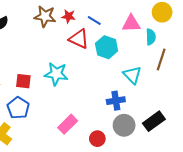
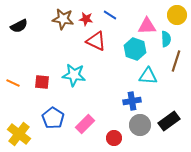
blue line: (94, 20) -> (110, 15), moved
cyan hexagon: (107, 47) -> (135, 49), moved
cyan triangle: (132, 75) -> (148, 76), turned -42
blue pentagon: (18, 108) -> (53, 118), moved

